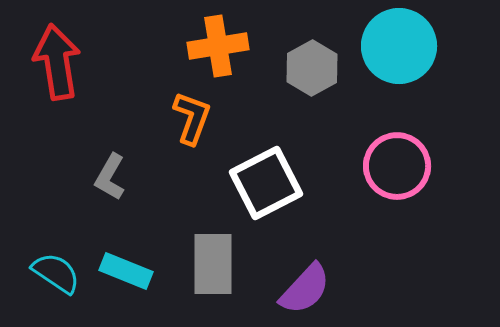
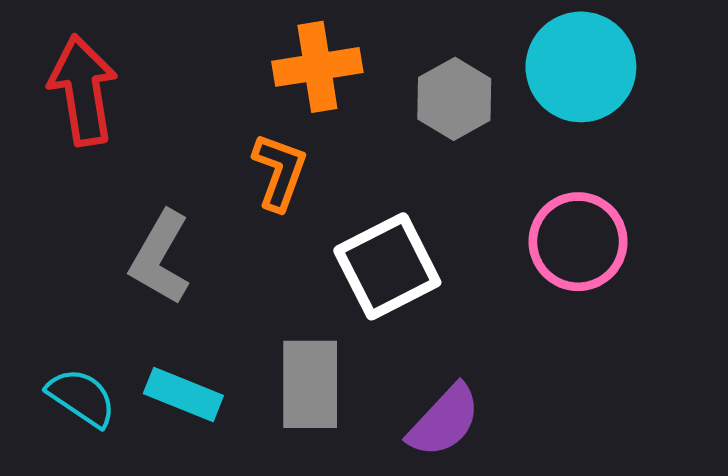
gray L-shape: (110, 177) -> (160, 258), size x1.4

